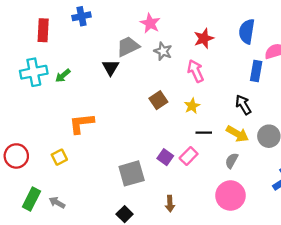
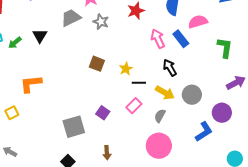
black triangle: (111, 68) -> (40, 36), moved
pink arrow: (196, 71) -> (158, 39), moved
blue rectangle: (256, 71) -> (181, 39), turned -48
brown square: (158, 100) -> (97, 64), turned -35
black line: (204, 133) -> (139, 83), moved
pink rectangle: (189, 156) -> (134, 106), moved

